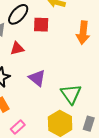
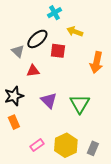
green triangle: (71, 94) -> (80, 104), moved
pink rectangle: (18, 127) -> (37, 145), moved

